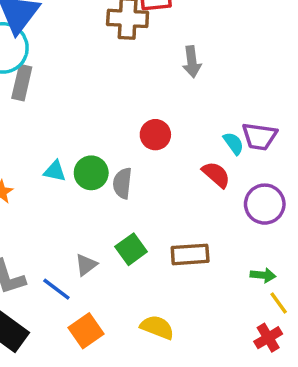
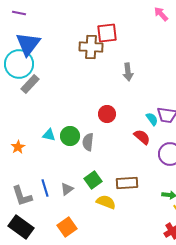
gray rectangle: (22, 83) -> (30, 84), turned 30
blue line: (56, 289) -> (45, 188), moved, turned 36
yellow semicircle: (157, 327) -> (106, 202), moved

